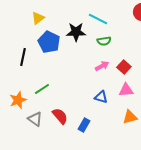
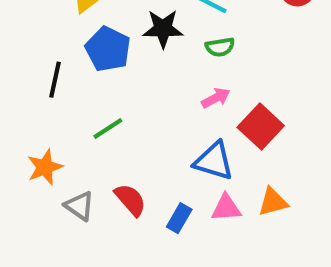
red square: (124, 67) -> (261, 126), moved, size x1.5
green line: (42, 89) -> (108, 128), moved
pink triangle: (126, 90) -> (226, 208), moved
blue triangle: (101, 97) -> (214, 161), size x1.5

